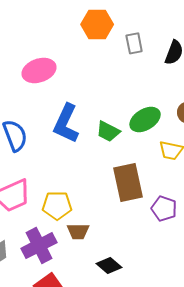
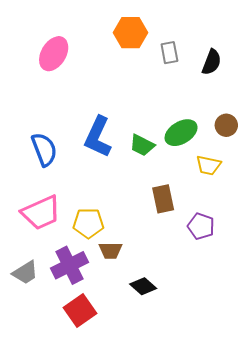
pink ellipse: (39, 70) -> (54, 54), moved, turned -40
brown rectangle: (128, 182) -> (163, 199), size x0.7

